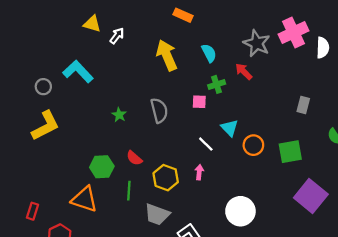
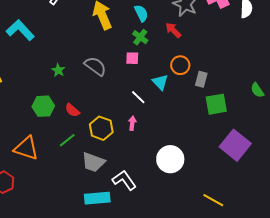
green cross: (217, 84) -> (140, 37), moved, turned -35
gray rectangle: (303, 105) -> (201, 79), moved
gray semicircle: (159, 110) -> (95, 66), turned -40
orange circle: (253, 145) -> (180, 65), moved
green hexagon: (102, 167) -> (43, 106), moved
green line: (129, 191) -> (67, 140), turned 48

